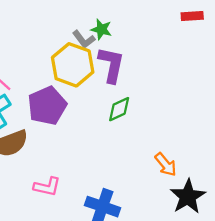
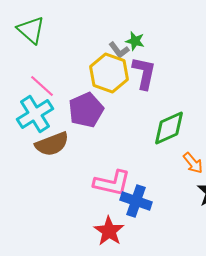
green diamond: (119, 109) -> (169, 128), moved, size x1.5
pink L-shape: (47, 187) -> (112, 183), moved, size x1.5

